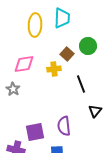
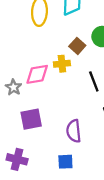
pink diamond: (24, 64) -> (37, 74), moved
purple square: (35, 132) -> (31, 119), moved

